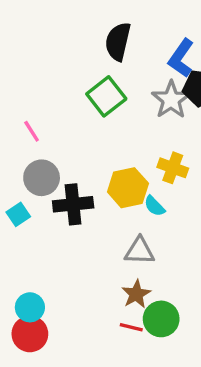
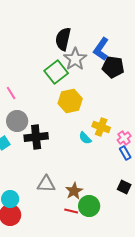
gray star: (171, 100) -> (75, 59), moved
yellow cross: (173, 168) -> (101, 127), moved
yellow hexagon: (128, 188) -> (70, 101), moved
gray triangle: (140, 251) -> (46, 184), moved

